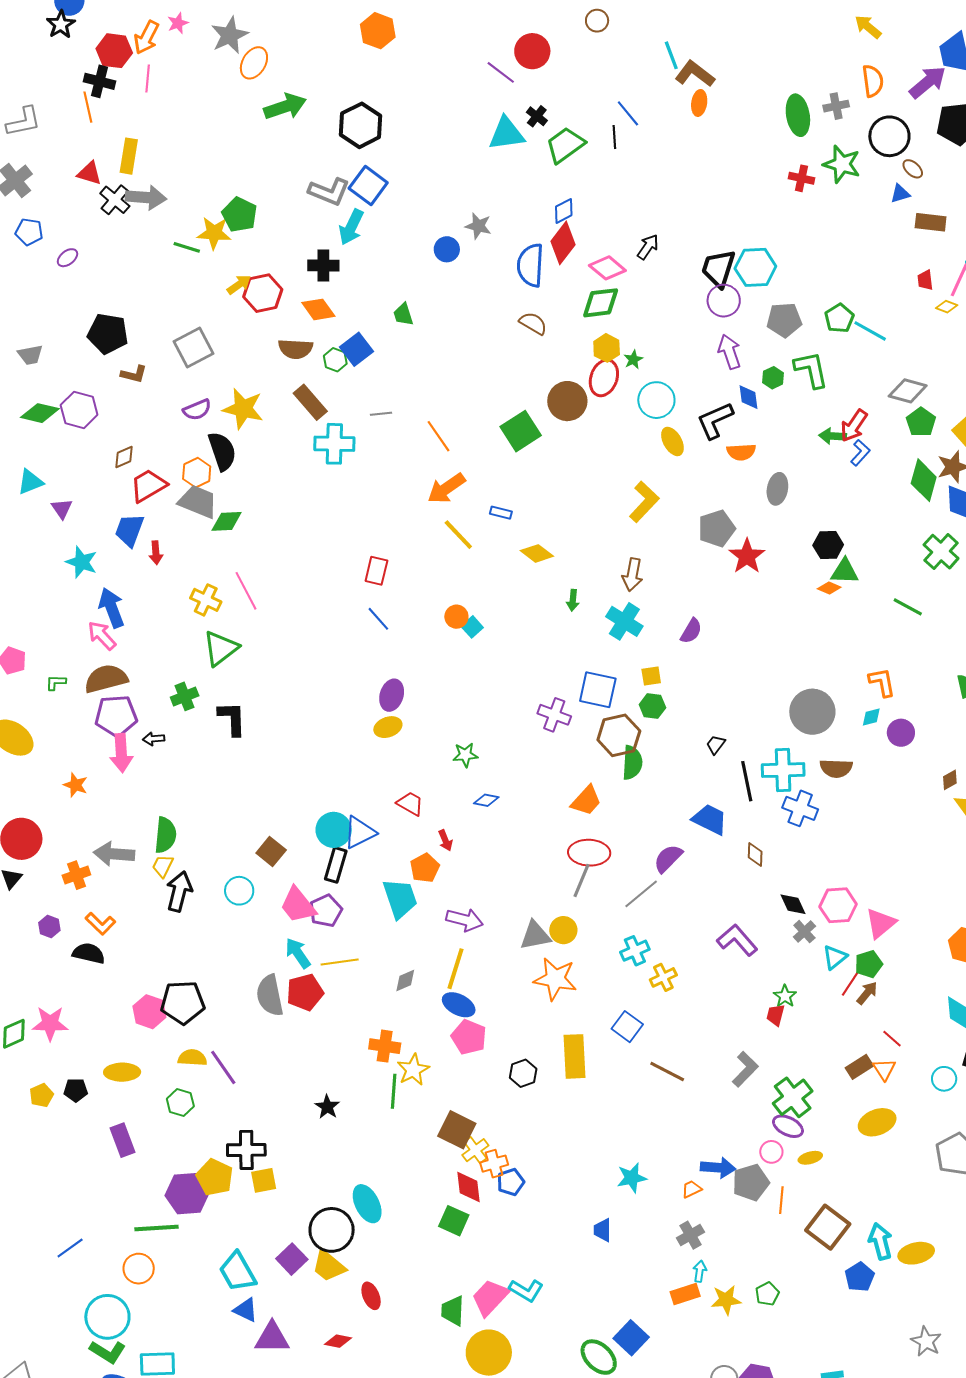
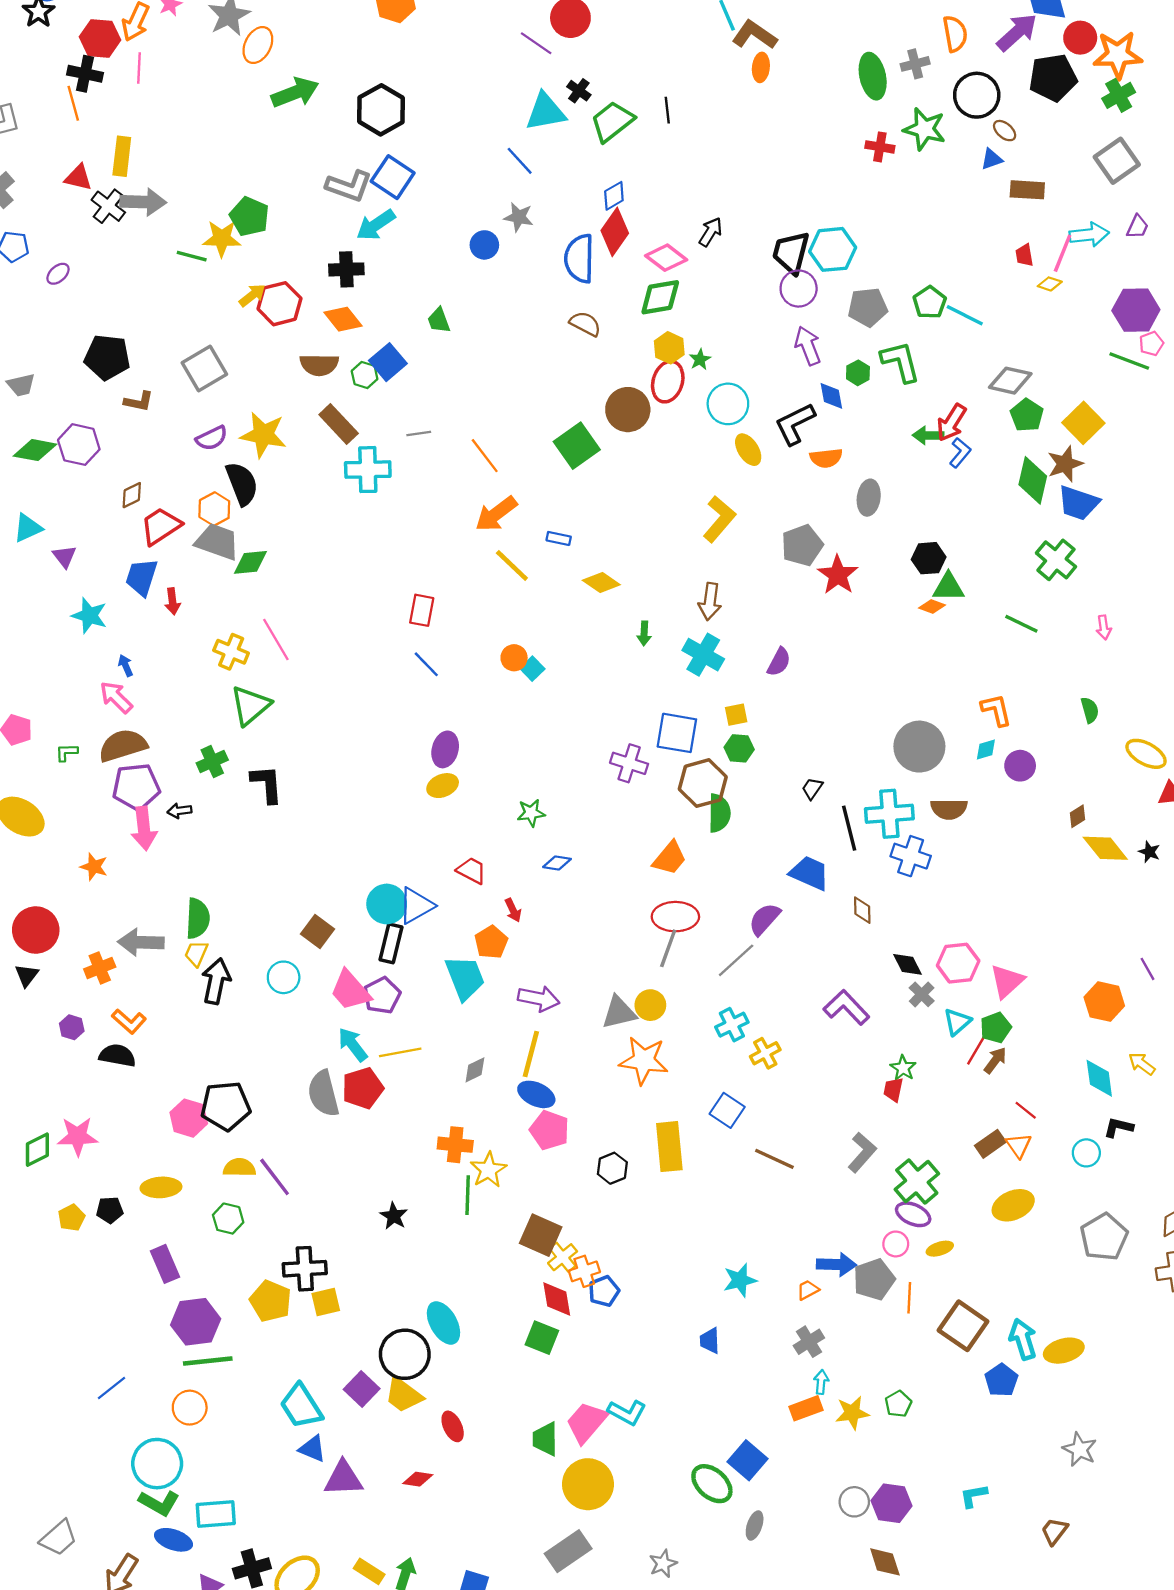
blue line: (628, 113) -> (520, 161), moved
cyan arrow: (351, 227) -> (376, 225), turned 33
blue arrow: (112, 608) -> (125, 665), size x0.5
purple hexagon: (187, 1194) -> (196, 1322), moved

